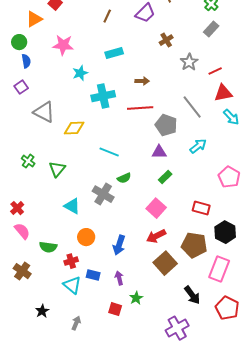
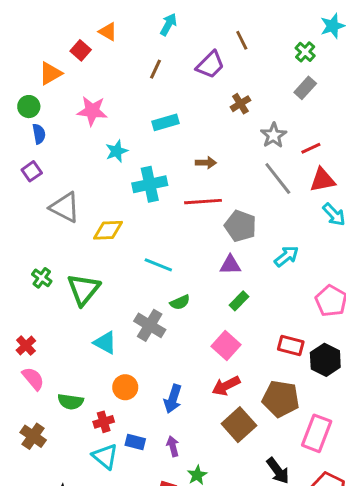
gray line: (192, 107) -> (278, 179), moved
green triangle: (57, 169) -> (84, 289), size x1.4
black hexagon: (225, 232) -> (325, 360), moved

